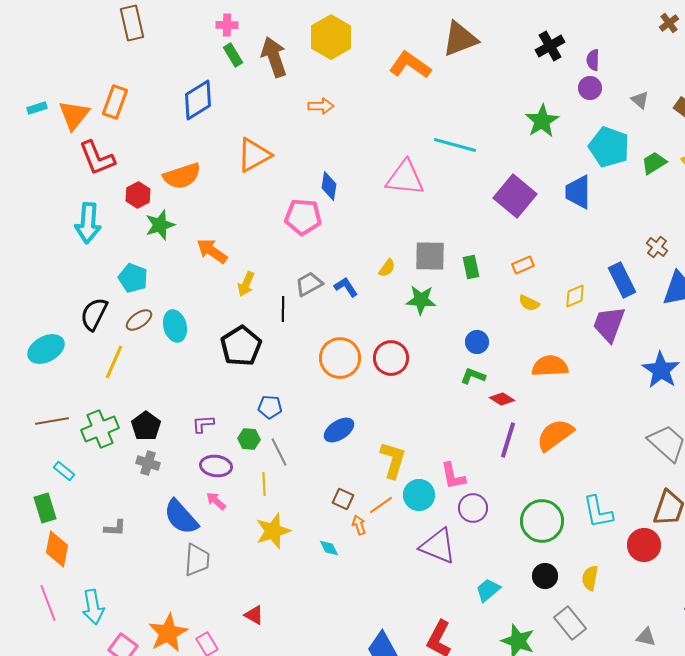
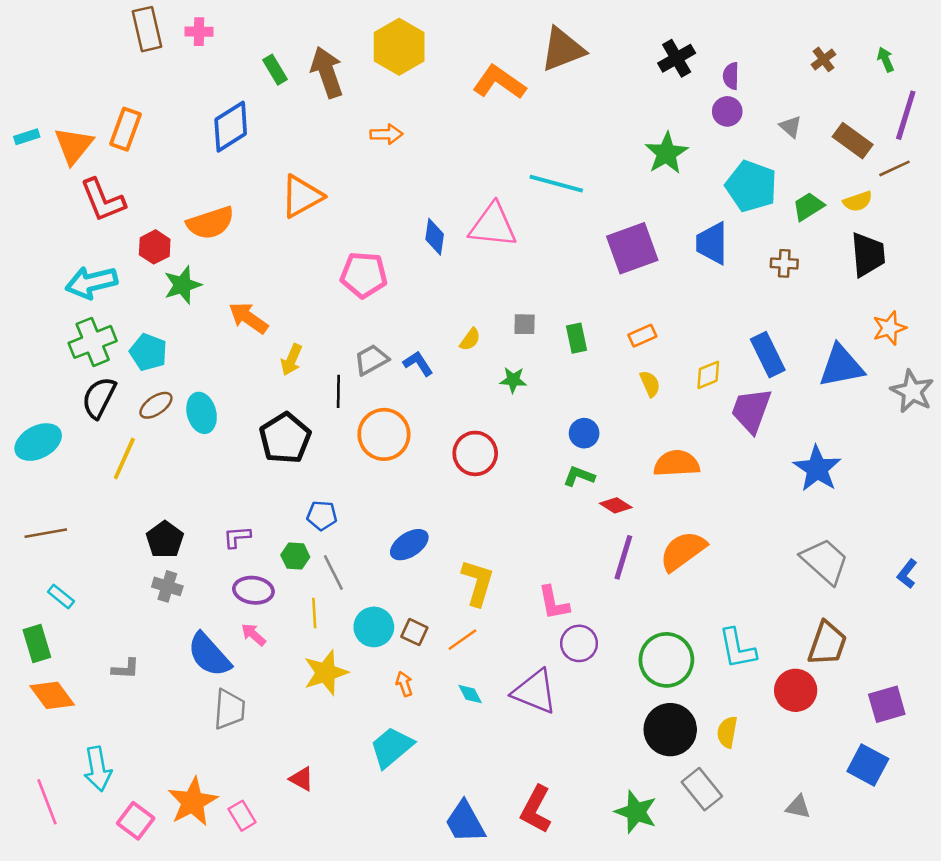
brown cross: (669, 23) -> (823, 59), moved
pink cross: (227, 25) -> (199, 32), moved
blue diamond: (329, 186) -> (435, 237), moved
purple square: (515, 196) -> (632, 248), turned 30
cyan arrow: (88, 223) -> (91, 282), turned 72
brown cross: (657, 247) -> (784, 263), moved, turned -35
gray square: (430, 256) -> (525, 324), size x0.6
green star: (421, 300) -> (513, 380), size x0.7
yellow semicircle: (529, 303) -> (650, 384), turned -140
orange circle: (340, 358) -> (384, 434), moved
green cross: (100, 429) -> (93, 342), moved
cyan circle: (419, 495) -> (374, 627), moved
orange arrow: (359, 525) -> (404, 684), moved
cyan diamond: (329, 548) -> (470, 694), moved
orange diamond: (57, 549) -> (52, 695), turned -48
black circle: (545, 576) -> (670, 730), size x1.6
cyan trapezoid: (488, 590) -> (392, 747), moved, size x1.4
pink line: (48, 603) -> (47, 802), moved

